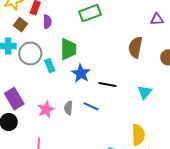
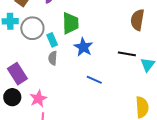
black line: (107, 85) -> (127, 54), moved
gray semicircle: (68, 108) -> (53, 58), moved
pink star: (46, 109) -> (38, 99), moved

